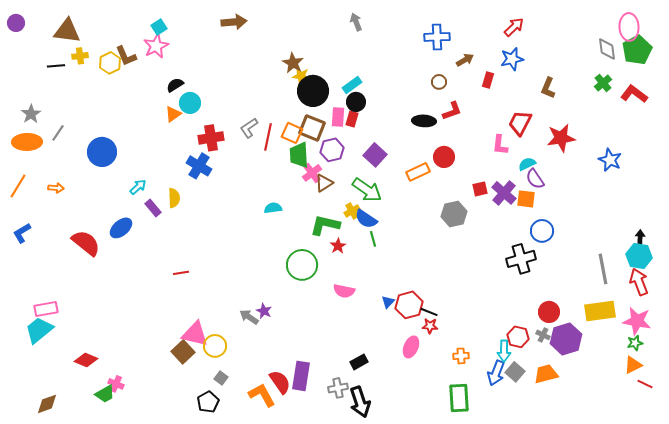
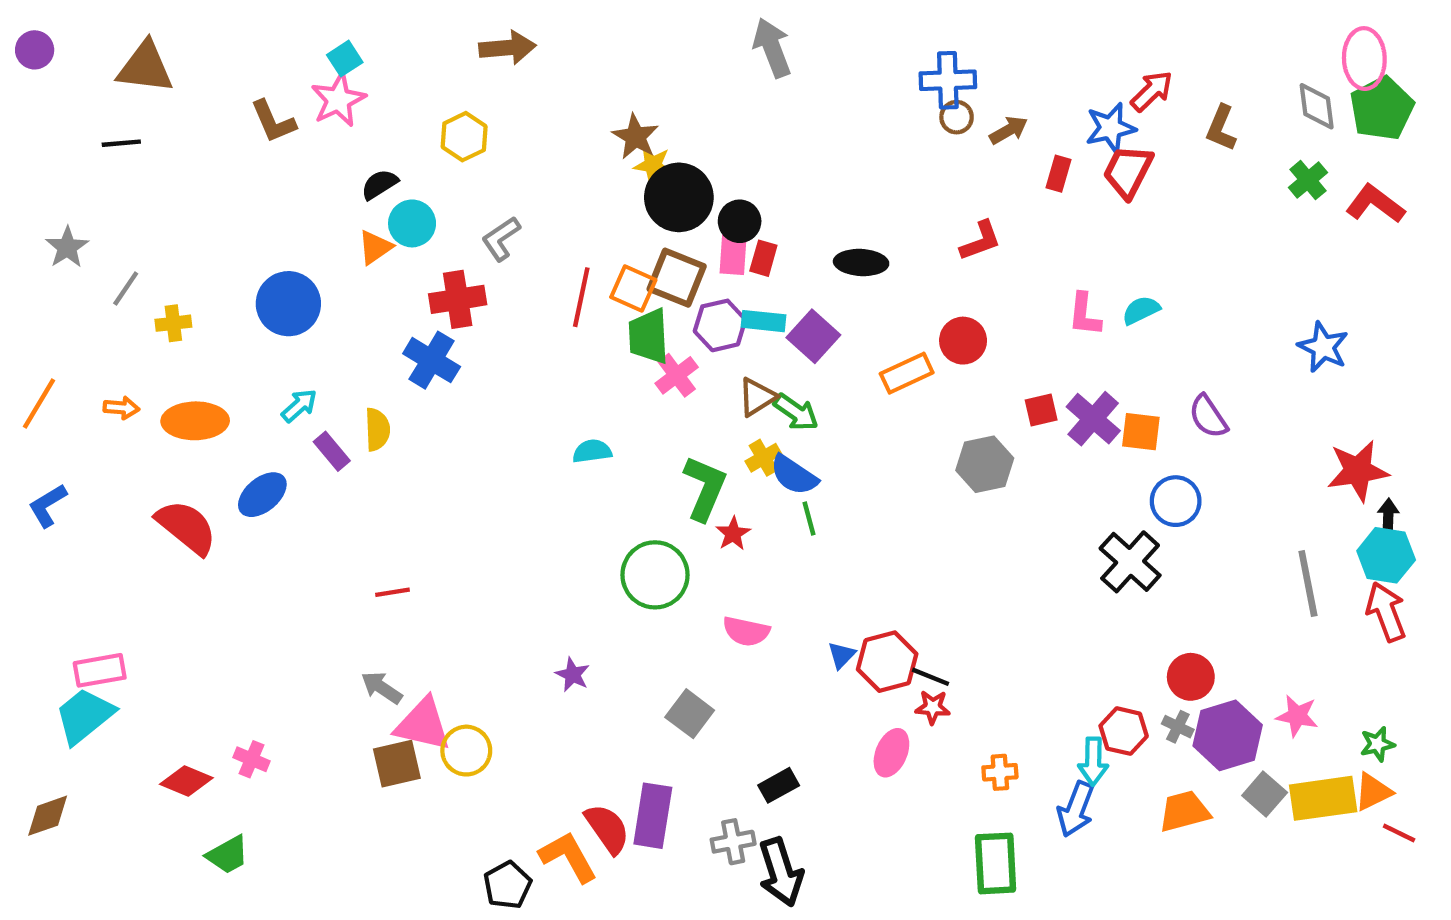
gray arrow: (356, 22) -> (772, 48), size x1.5
red arrow: (514, 27) -> (1152, 91), moved
yellow cross: (80, 56) -> (173, 323), moved
yellow hexagon: (110, 63) -> (464, 137), moved
brown circle: (439, 82) -> (957, 117), moved
cyan rectangle: (352, 85) -> (763, 321), moved, turned 42
brown L-shape: (548, 88) -> (1221, 128), moved
black circle: (356, 102) -> (740, 221), moved
black ellipse: (424, 121) -> (861, 262), moved
red trapezoid: (520, 123) -> (1128, 171), moved
gray L-shape: (249, 128) -> (501, 239), moved
red star: (561, 138) -> (1358, 471), moved
orange ellipse: (27, 142) -> (195, 421), moved
blue circle: (102, 152) -> (288, 304), moved
cyan semicircle: (527, 164) -> (1141, 310), moved
purple semicircle: (535, 179) -> (1208, 417), moved
brown triangle: (324, 183) -> (757, 397), moved
green arrow: (367, 190) -> (796, 412), size x0.7
green L-shape: (325, 225) -> (705, 488), turned 100
black cross: (521, 259) -> (1130, 562), turned -32
yellow rectangle: (600, 311) -> (1323, 798), moved
gray arrow: (249, 317) -> (382, 688), moved
pink star: (637, 321) -> (1297, 716), moved, size x0.7
brown square: (183, 352) -> (397, 764), turned 30
gray square: (515, 372) -> (1265, 794), moved
gray square: (221, 378) -> (690, 714), moved, size x1.5
pink cross: (116, 384) -> (252, 759), moved
black pentagon: (208, 402) -> (507, 885), moved
brown diamond: (47, 404) -> (48, 816), moved

